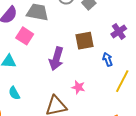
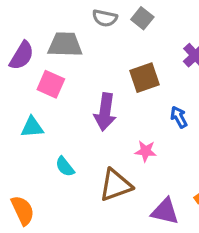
blue arrow: (108, 59) -> (179, 117), moved
cyan semicircle: (14, 93) -> (65, 167), moved

